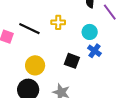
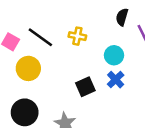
black square: (72, 61) -> (85, 87), turned 35
yellow circle: (35, 65) -> (28, 68), moved

